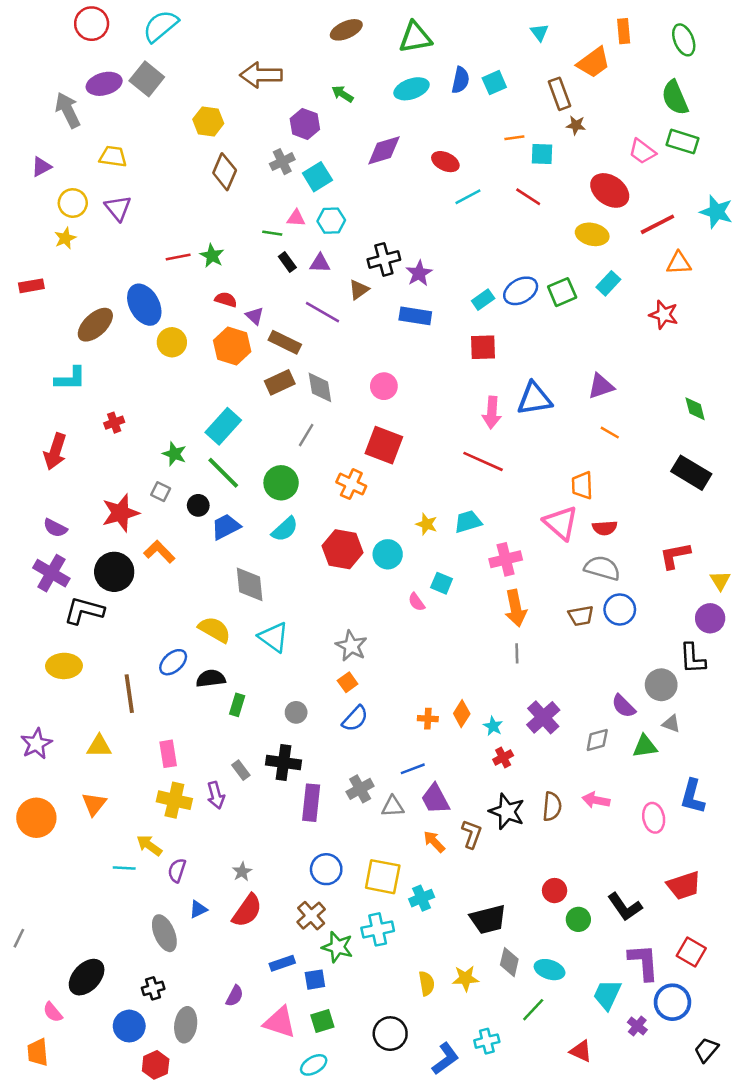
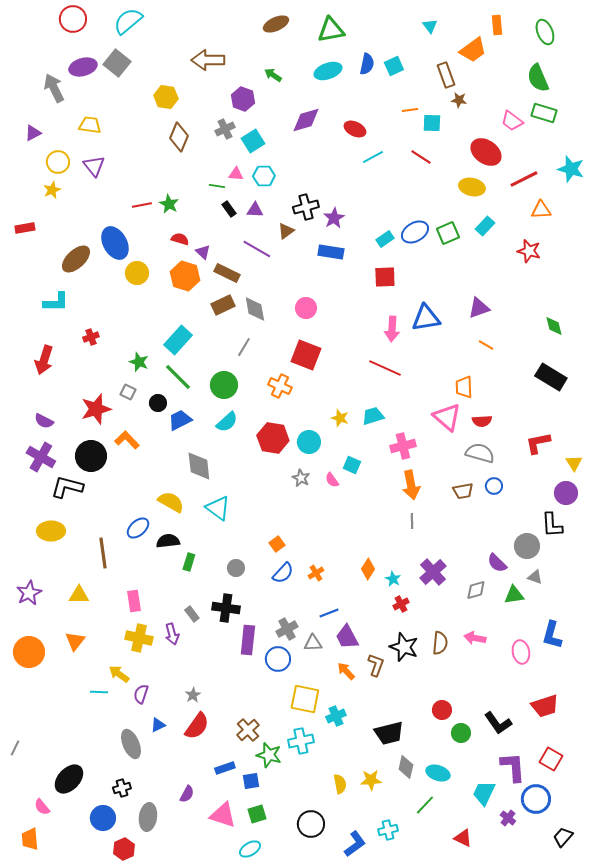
blue circle: (620, 609) -> (494, 486), size x0.7
gray star: (351, 646) -> (301, 478), moved, size x0.7
orange cross: (428, 719) -> (316, 573), moved, turned -35
blue circle: (326, 869) -> (278, 659), moved

